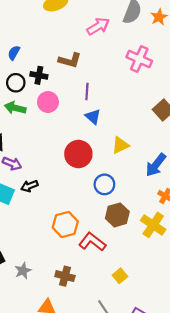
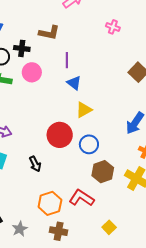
pink cross: (139, 59) -> (113, 27), size x0.6
yellow triangle: (120, 145) -> (84, 110), moved
red circle: (78, 154) -> (60, 135), moved
black arrow: (29, 186) -> (35, 164), moved, turned -91
orange hexagon: (65, 224) -> (50, 203), moved

